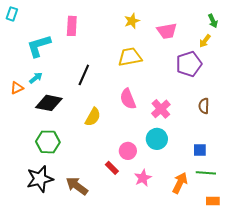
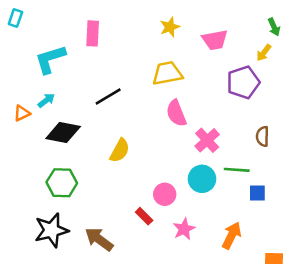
black line: (84, 75) -> (108, 96), turned 35
pink semicircle: (128, 99) -> (176, 113), moved
green line: (206, 173) -> (237, 170), moved

